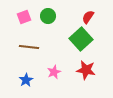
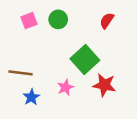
green square: (81, 39) -> (85, 60), moved
brown line: (29, 47) -> (20, 73), moved

